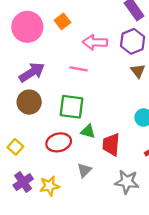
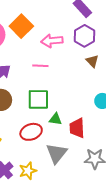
orange square: (63, 21) -> (21, 26), size x1.6
gray triangle: (84, 170) -> (57, 153), size x1.6

